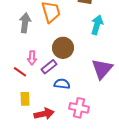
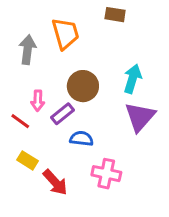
cyan arrow: (97, 25) -> (133, 79), moved
yellow rectangle: (25, 99) -> (28, 160), turned -56
red arrow: (44, 114) -> (55, 182), turned 60

